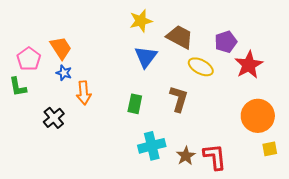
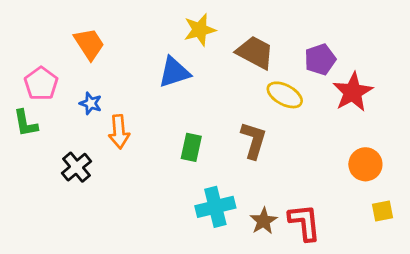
orange trapezoid: (61, 48) -> (89, 44), moved
blue triangle: (146, 57) -> (174, 72), moved, turned 35
orange circle: (258, 116) -> (365, 164), size x0.7

